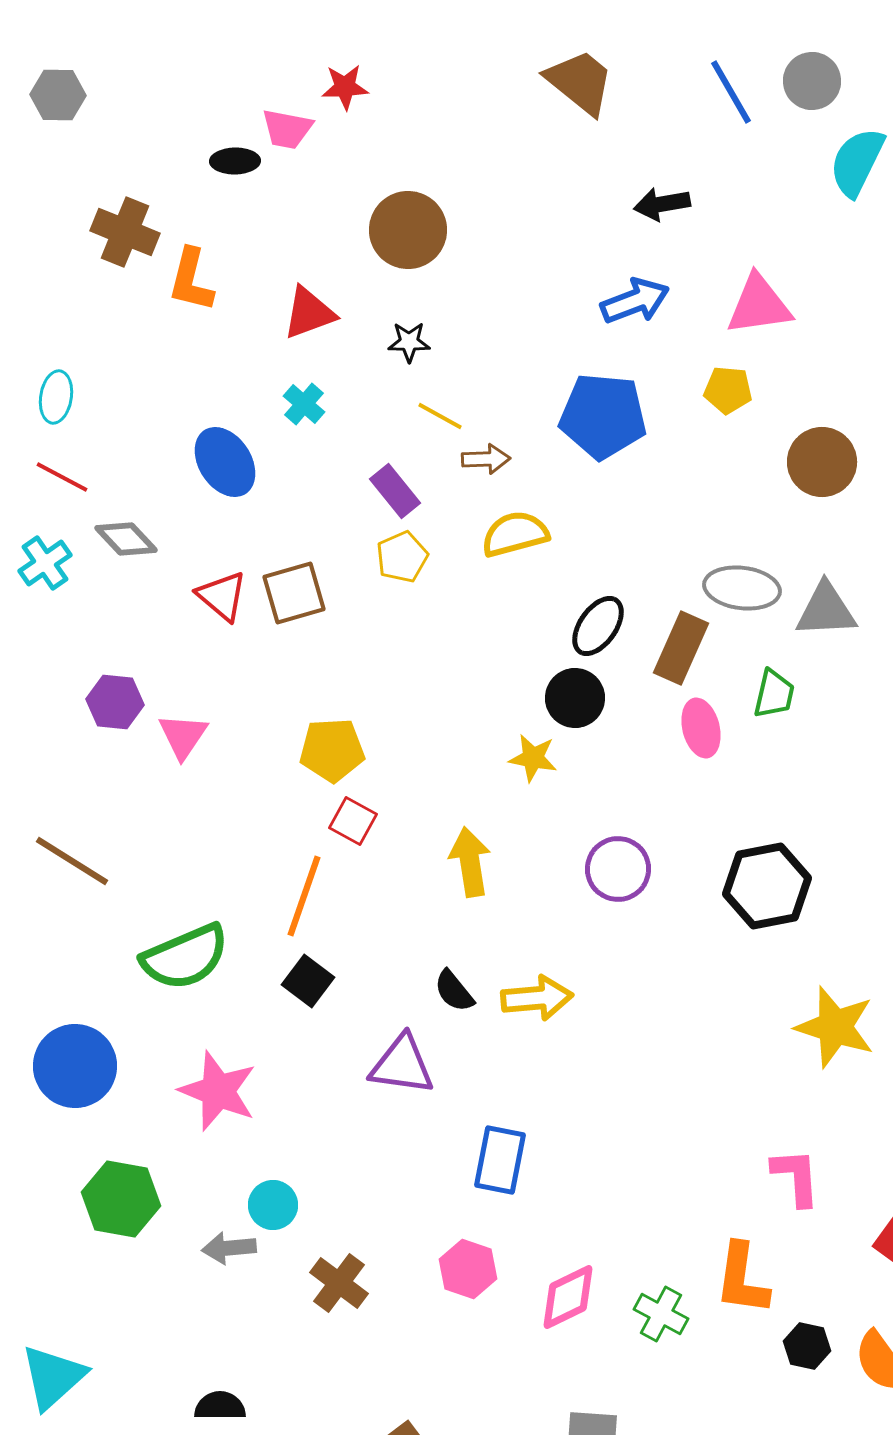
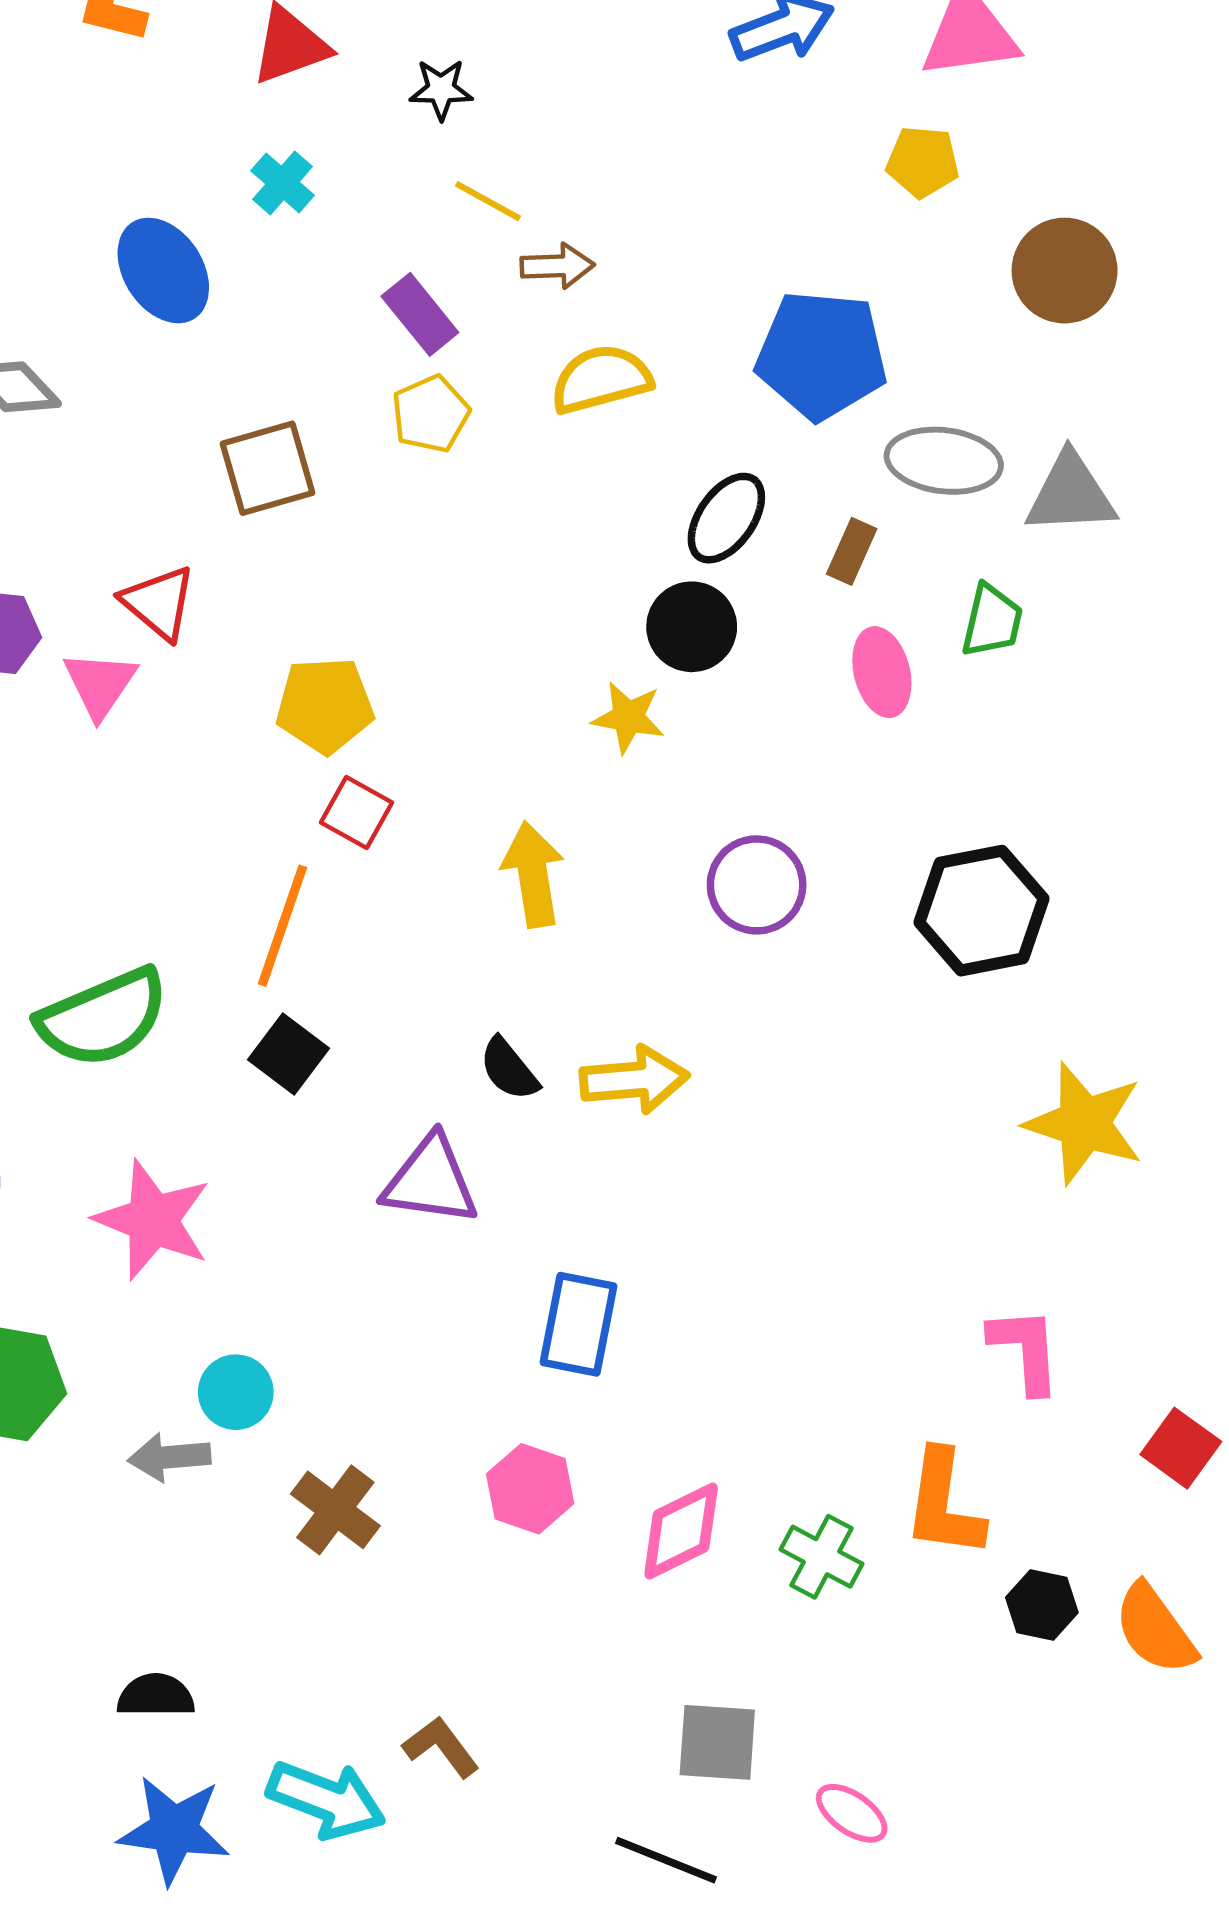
blue pentagon: (603, 416) -> (821, 355), moved
red triangle: (222, 596) -> (159, 603), moved
brown rectangle: (681, 648) -> (852, 551), size x0.6

